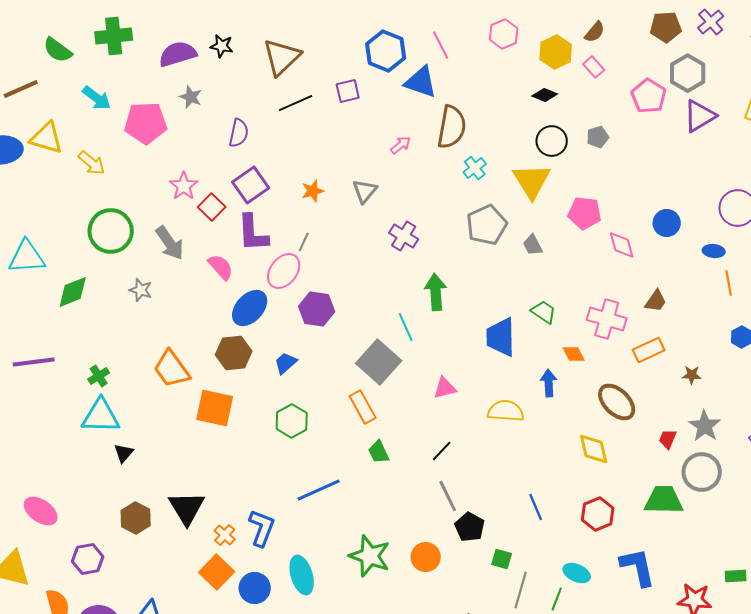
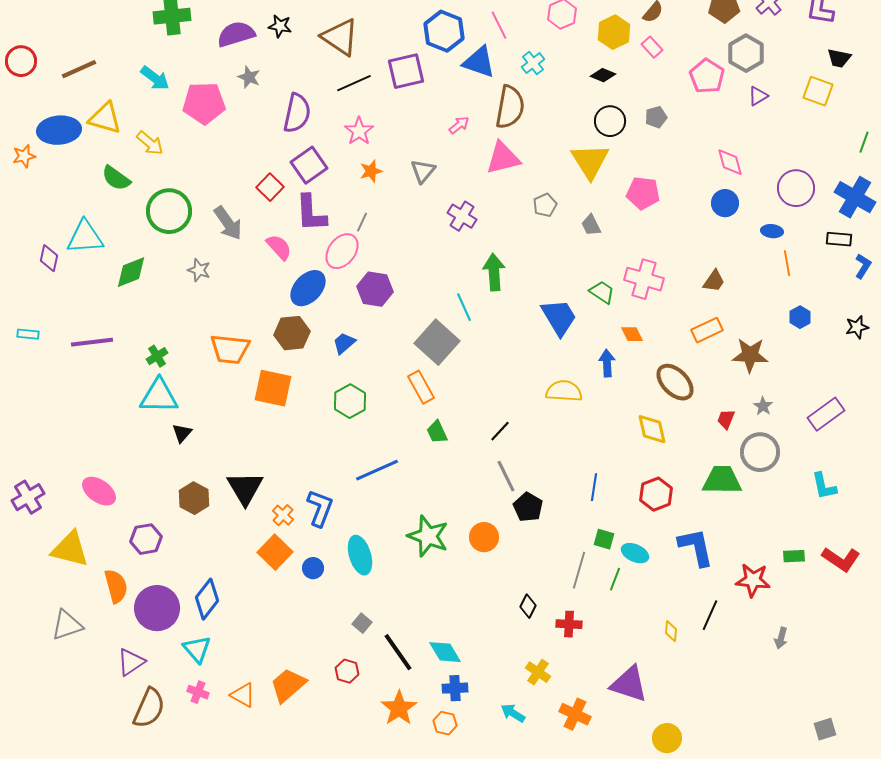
green semicircle: (58, 50) -> (116, 178), moved
brown triangle: (282, 57) -> (340, 37), turned -42
purple square: (348, 91) -> (406, 71), size x1.5
purple triangle: (700, 116) -> (758, 96), size x0.6
purple semicircle: (239, 133) -> (297, 113), size x1.4
cyan cross: (475, 168) -> (533, 63), moved
pink star: (184, 186) -> (359, 131), moved
gray pentagon: (487, 225) -> (545, 205), size x0.6
pink diamond: (622, 245) -> (730, 162), moved
pink cross: (607, 319) -> (644, 279), moved
blue trapezoid: (501, 337) -> (559, 317), turned 150
orange trapezoid: (172, 369) -> (230, 349), turned -48
brown star: (692, 375) -> (750, 355), size x1.8
pink triangle: (445, 388) -> (503, 158), moved, size x1.5
gray star: (705, 426) -> (763, 406), size x0.6
blue line: (536, 507) -> (594, 487), turned 32
green square: (502, 559) -> (604, 539), moved
blue circle: (255, 588) -> (313, 568), size x0.7

